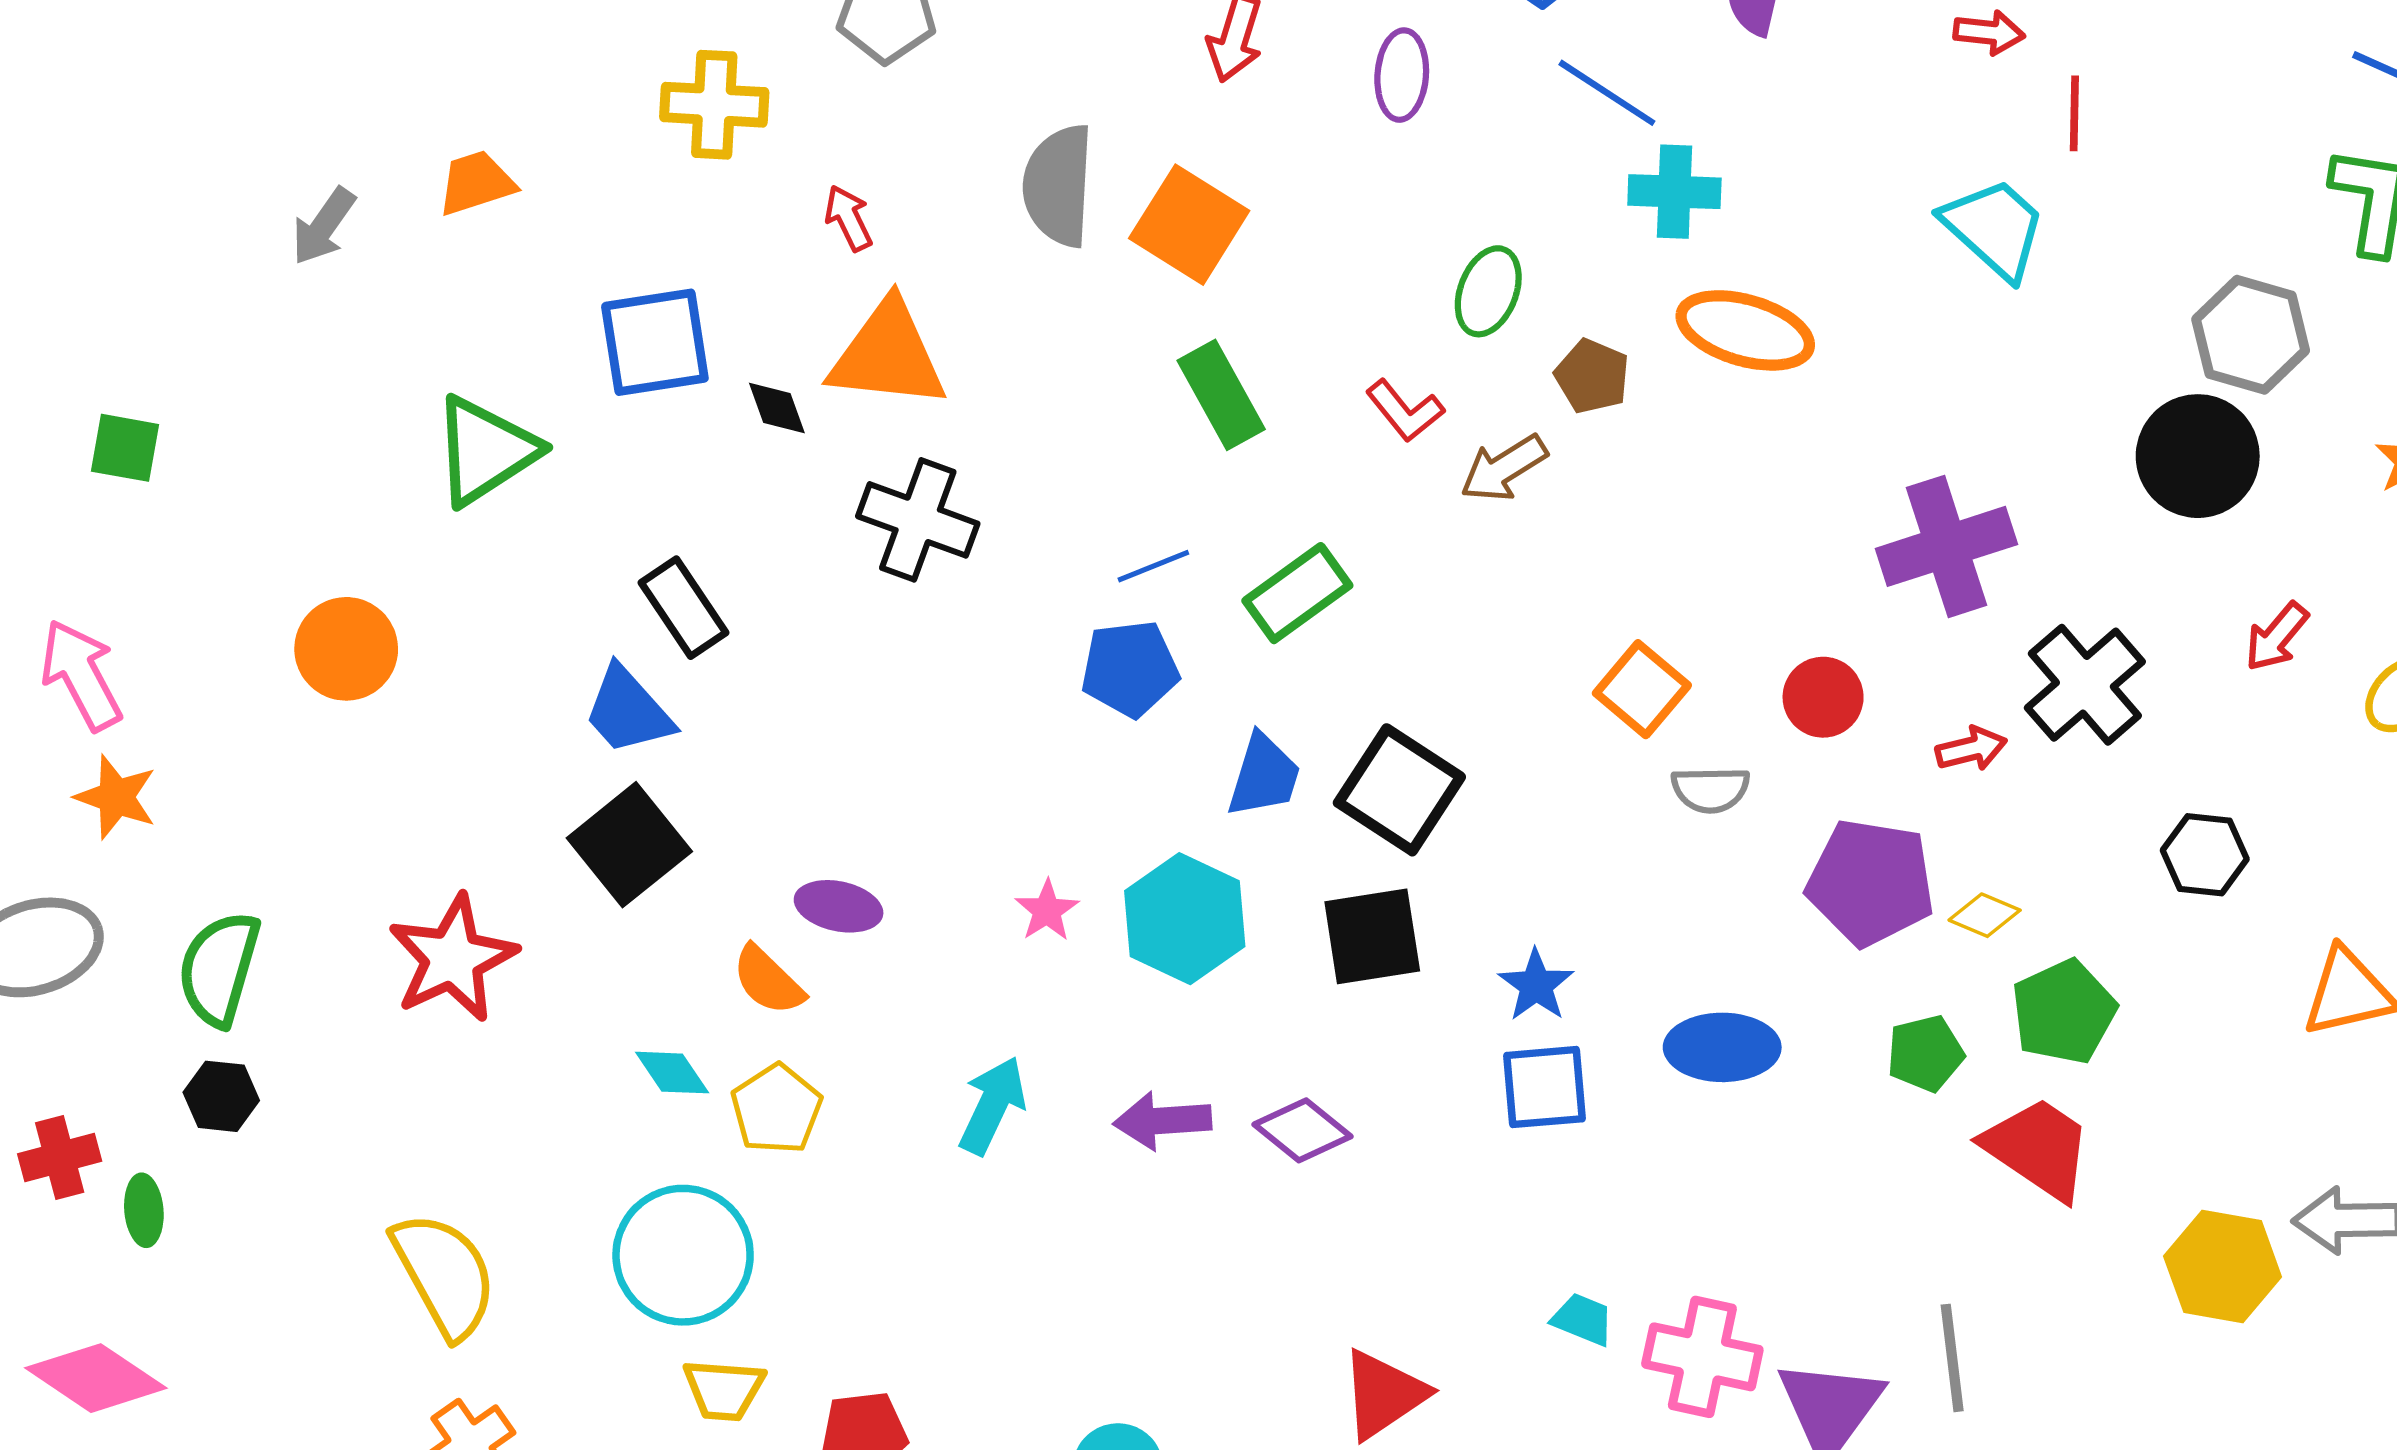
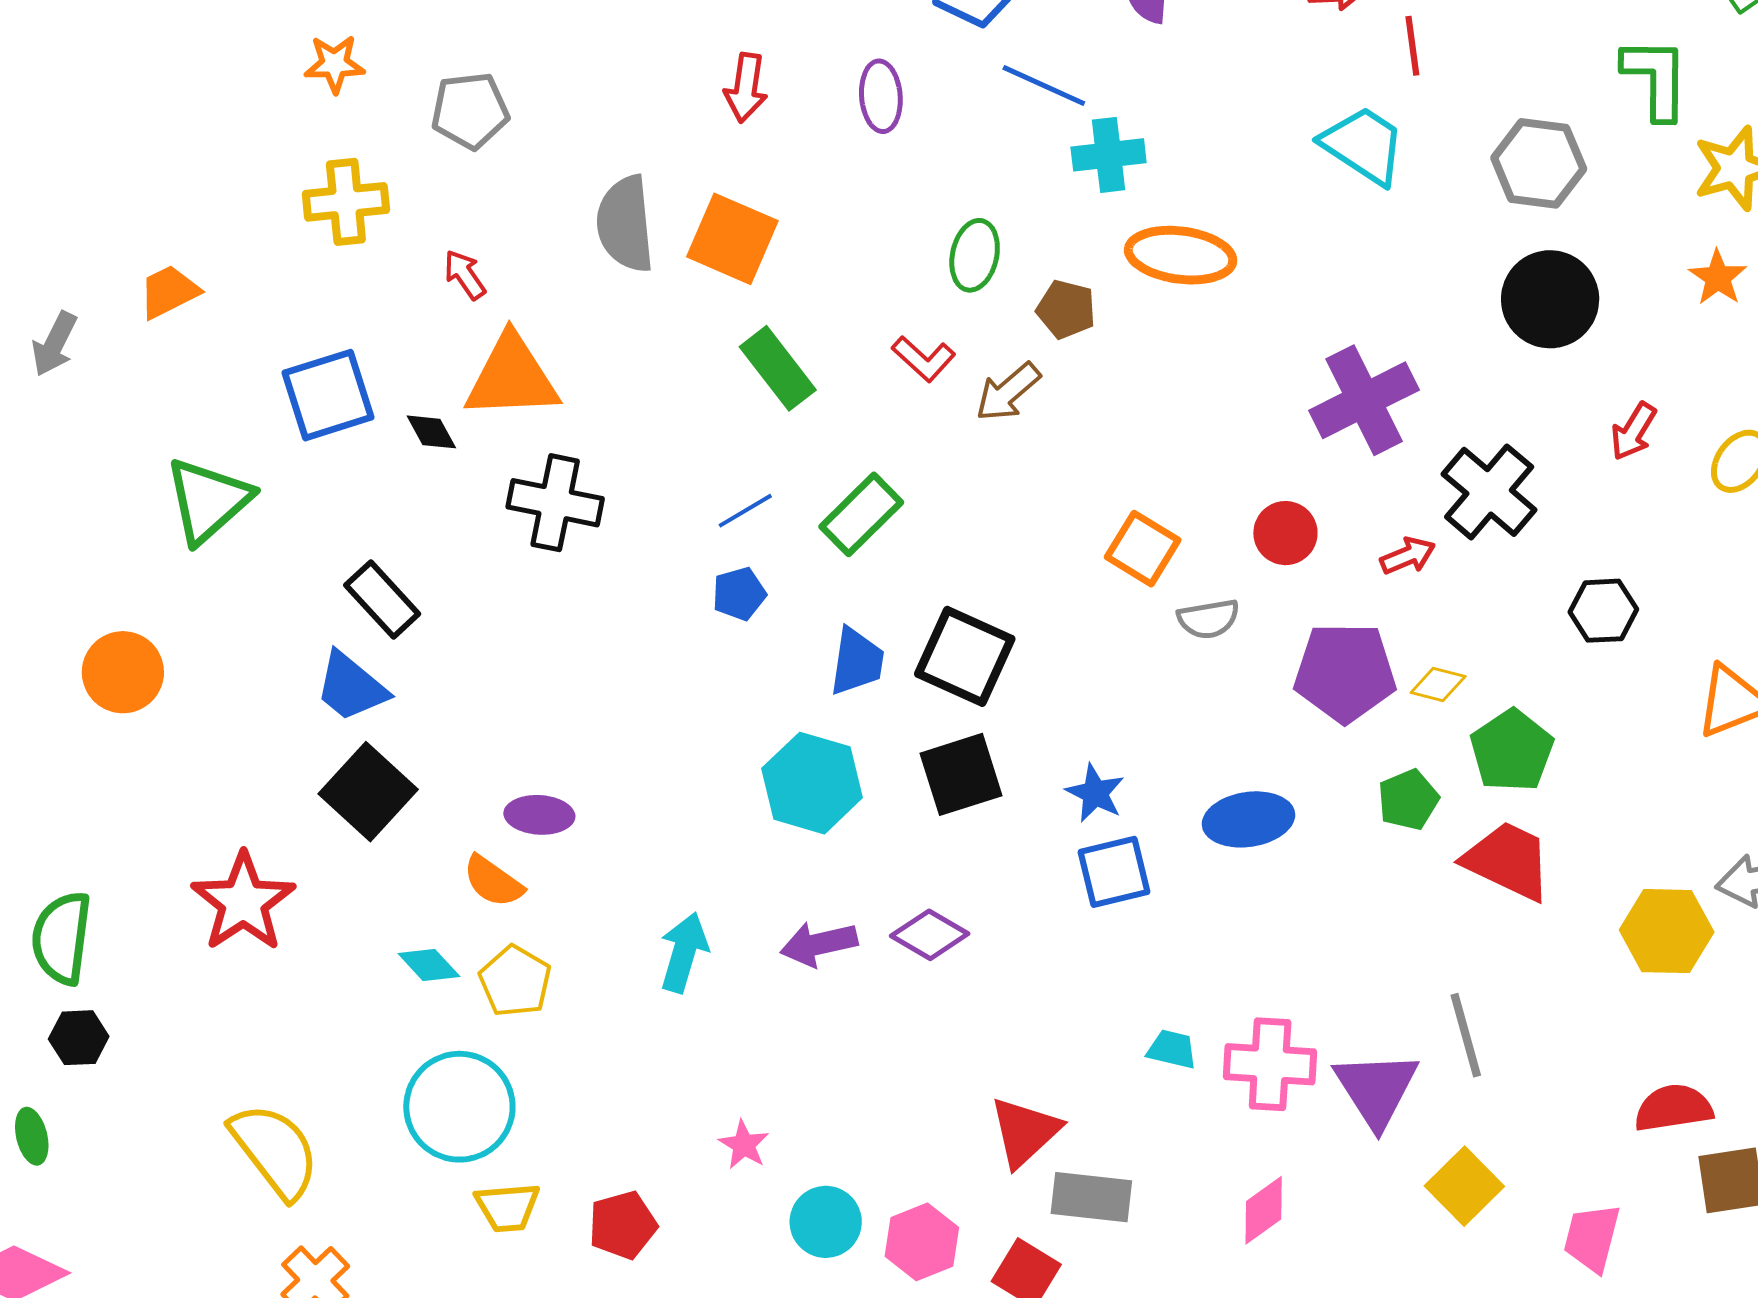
gray hexagon: (2251, 335) -> (1539, 163), moved
blue pentagon: (1130, 669) -> (739, 594), size x0.7
pink star: (1047, 910) -> (744, 1145), moved

